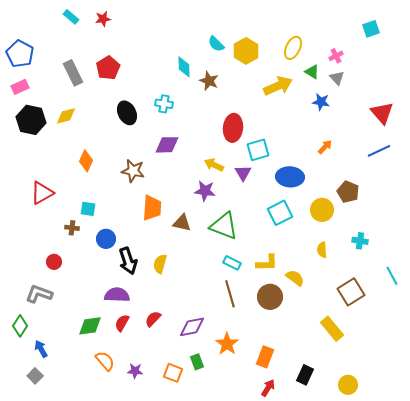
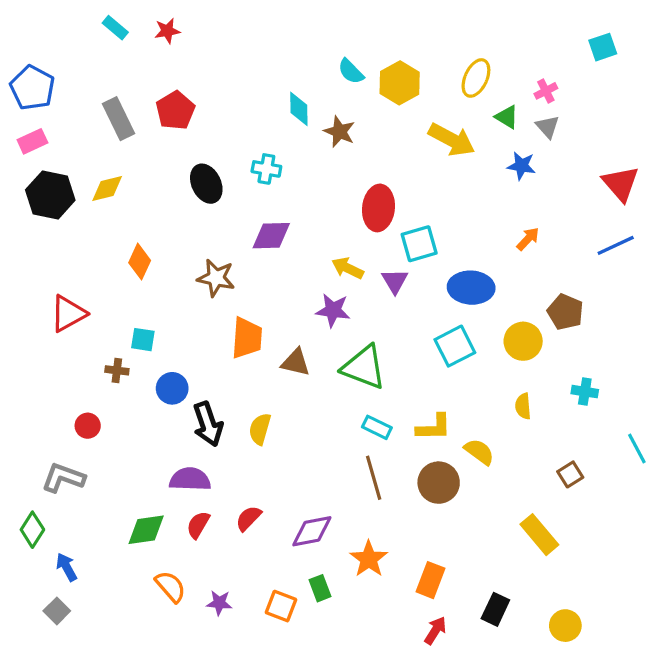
yellow arrow: (278, 86) -> (452, 140), turned 52
brown square: (351, 292) -> (570, 474), size x0.6

